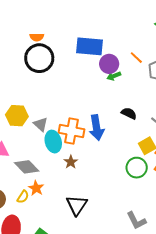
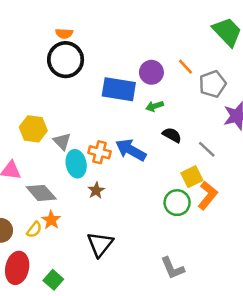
blue rectangle: (90, 46) -> (119, 89), moved
green arrow: (114, 76) -> (155, 106), moved
blue arrow: (97, 128) -> (131, 150), turned 125
orange cross: (71, 131) -> (100, 152), size x0.7

